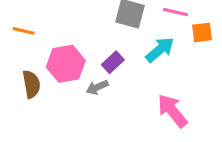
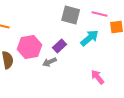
pink arrow: (172, 111) -> (98, 77), size x0.7

